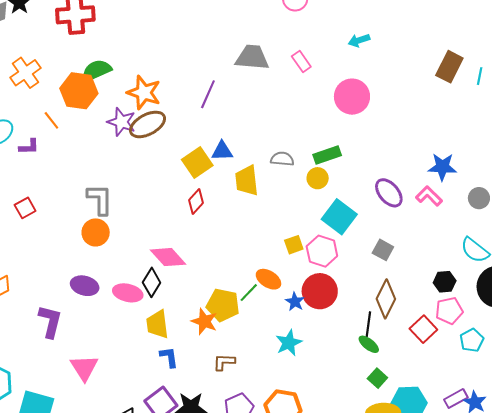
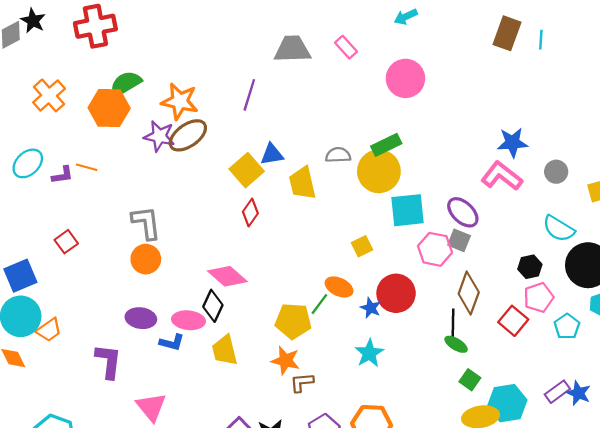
orange line: (51, 120) -> (87, 167), moved, turned -30
yellow circle: (318, 178) -> (379, 171), size x1.8
purple ellipse: (389, 193) -> (463, 212), moved
pink L-shape: (429, 196) -> (502, 176), size x1.4
cyan square: (339, 217) -> (407, 210), turned -36
pink hexagon: (322, 251) -> (435, 249), moved
orange star: (204, 321) -> (286, 361), moved
blue L-shape: (169, 357) -> (172, 342), moved, turned 120

